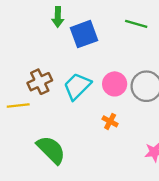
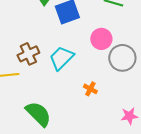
pink circle: (115, 84) -> (101, 39), moved

